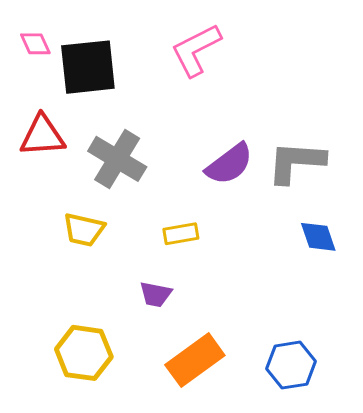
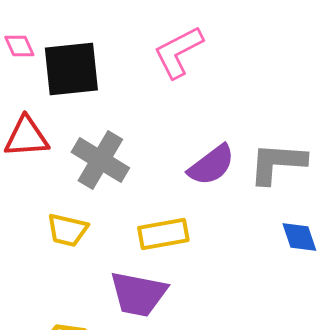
yellow rectangle: (181, 234) -> (163, 234), size x1.4
purple trapezoid: (156, 294) -> (138, 294), size x1.8

